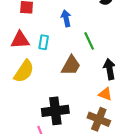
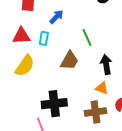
blue arrow: (66, 18) -> (56, 17), moved, turned 56
brown cross: (99, 119) -> (95, 112), turned -30

